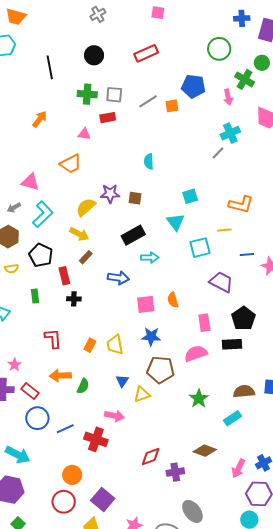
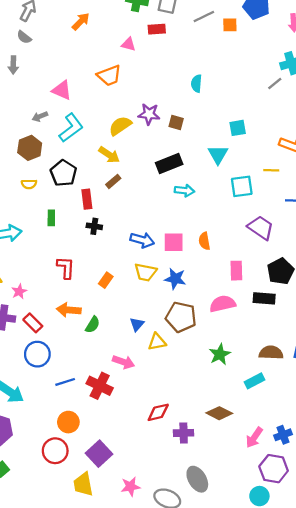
blue arrow: (118, 278) -> (142, 240), moved
yellow trapezoid: (115, 345) -> (145, 272), moved, turned -75
blue line: (65, 429) -> (65, 382), moved

